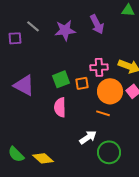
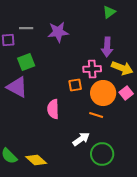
green triangle: (128, 10) -> (109, 12), moved, turned -40
purple arrow: (97, 24) -> (107, 47), moved, turned 30
gray line: (33, 26) -> (26, 28), turned -40
green square: (61, 79) -> (26, 62), moved

